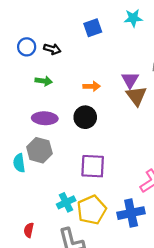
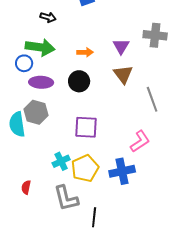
blue circle: (27, 47) -> (24, 63), moved
green arrow: (44, 81) -> (40, 47), size x1.8
brown triangle: (136, 96) -> (123, 74), moved
cyan semicircle: (19, 163) -> (17, 124), size x1.4

